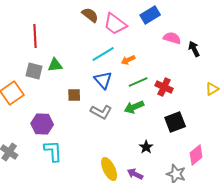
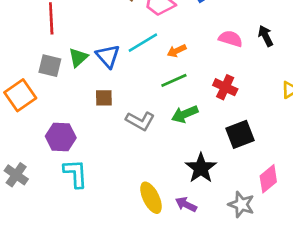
pink semicircle: (172, 38) -> (231, 39), moved
green triangle: (55, 65) -> (78, 58), turned -35
blue triangle: (103, 80) -> (108, 56), moved
green line: (138, 82) -> (174, 80), moved
black star: (146, 147) -> (201, 168), size x1.6

